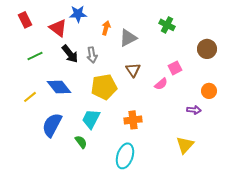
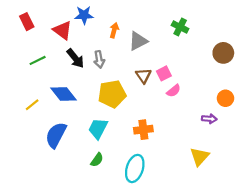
pink square: (175, 68) -> (164, 73), moved
green semicircle: (81, 142) -> (97, 160), moved, turned 72

